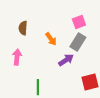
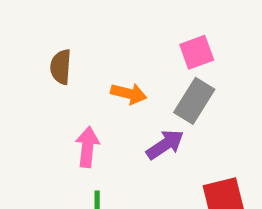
orange arrow: (51, 39) -> (129, 94), turned -40
pink arrow: (17, 57) -> (87, 147), moved

